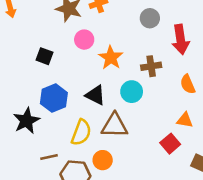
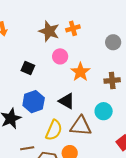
cyan circle: (132, 92) -> (104, 111), moved

